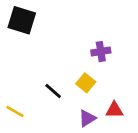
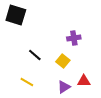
black line: (53, 91) -> (35, 55), moved
yellow line: (15, 111) -> (27, 82), moved

